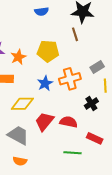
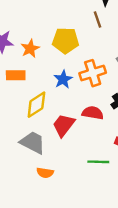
yellow diamond: (22, 104) -> (36, 105), turned -30
red semicircle: (69, 122) -> (93, 113), moved
orange semicircle: (20, 161) -> (45, 173), moved

